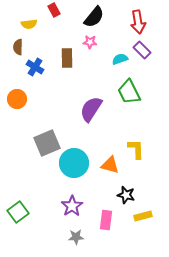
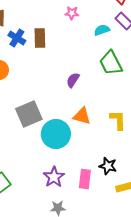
brown rectangle: (67, 58) -> (40, 38), moved
purple semicircle: (91, 109) -> (73, 80), size x0.6
orange triangle: (110, 165) -> (82, 116), moved
pink rectangle: (106, 220) -> (85, 179), moved

